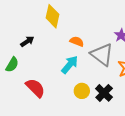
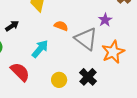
cyan arrow: (70, 65) -> (40, 49), moved
yellow circle: (82, 91) -> (59, 80), moved

